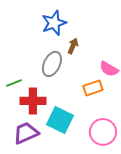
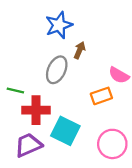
green line: (14, 83) -> (15, 90), turned 35

